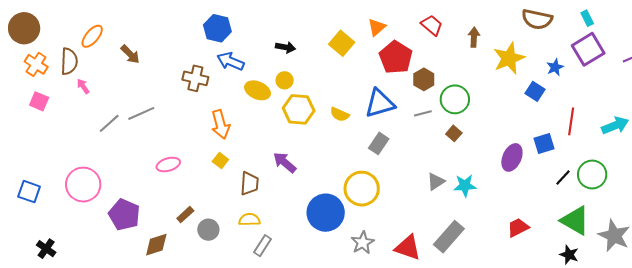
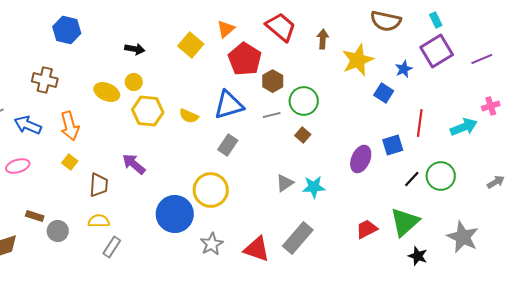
red trapezoid: (432, 25) -> (281, 27), size x1.4
blue arrow: (230, 61) -> (28, 125), moved
brown rectangle: (185, 215) -> (35, 216), turned 60
green triangle: (575, 221) -> (405, 222), moved, turned 48

